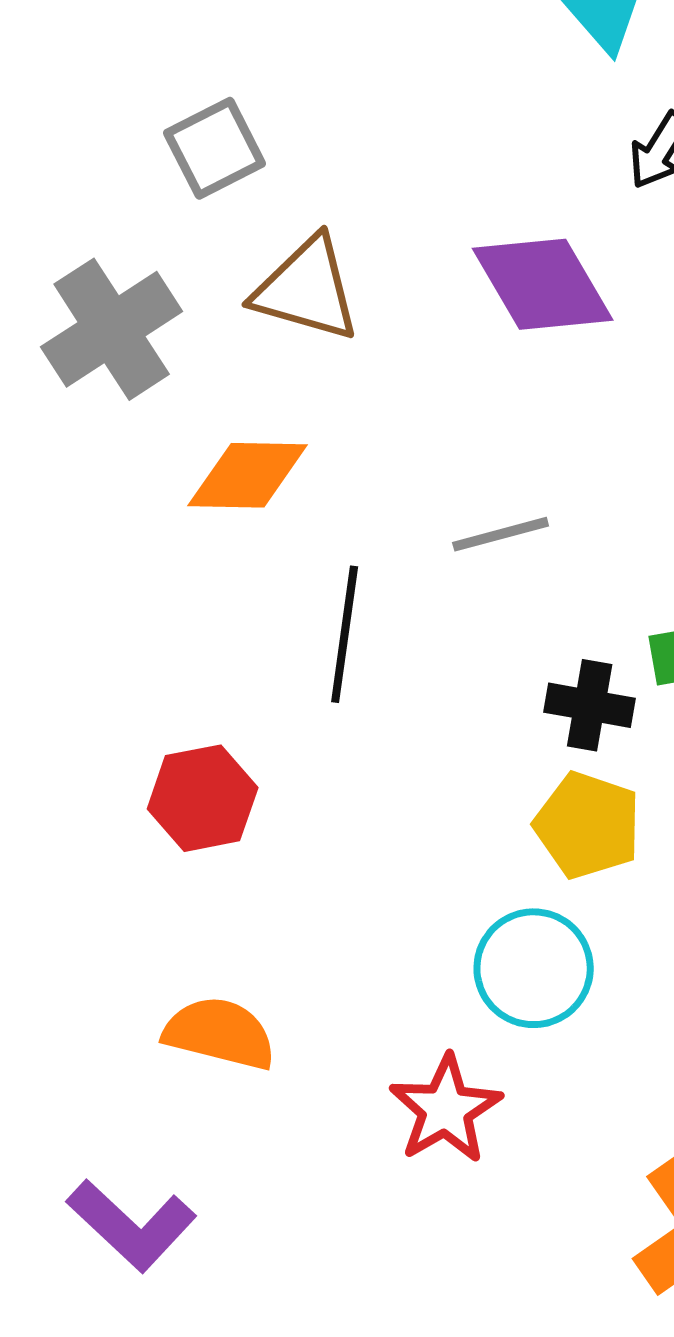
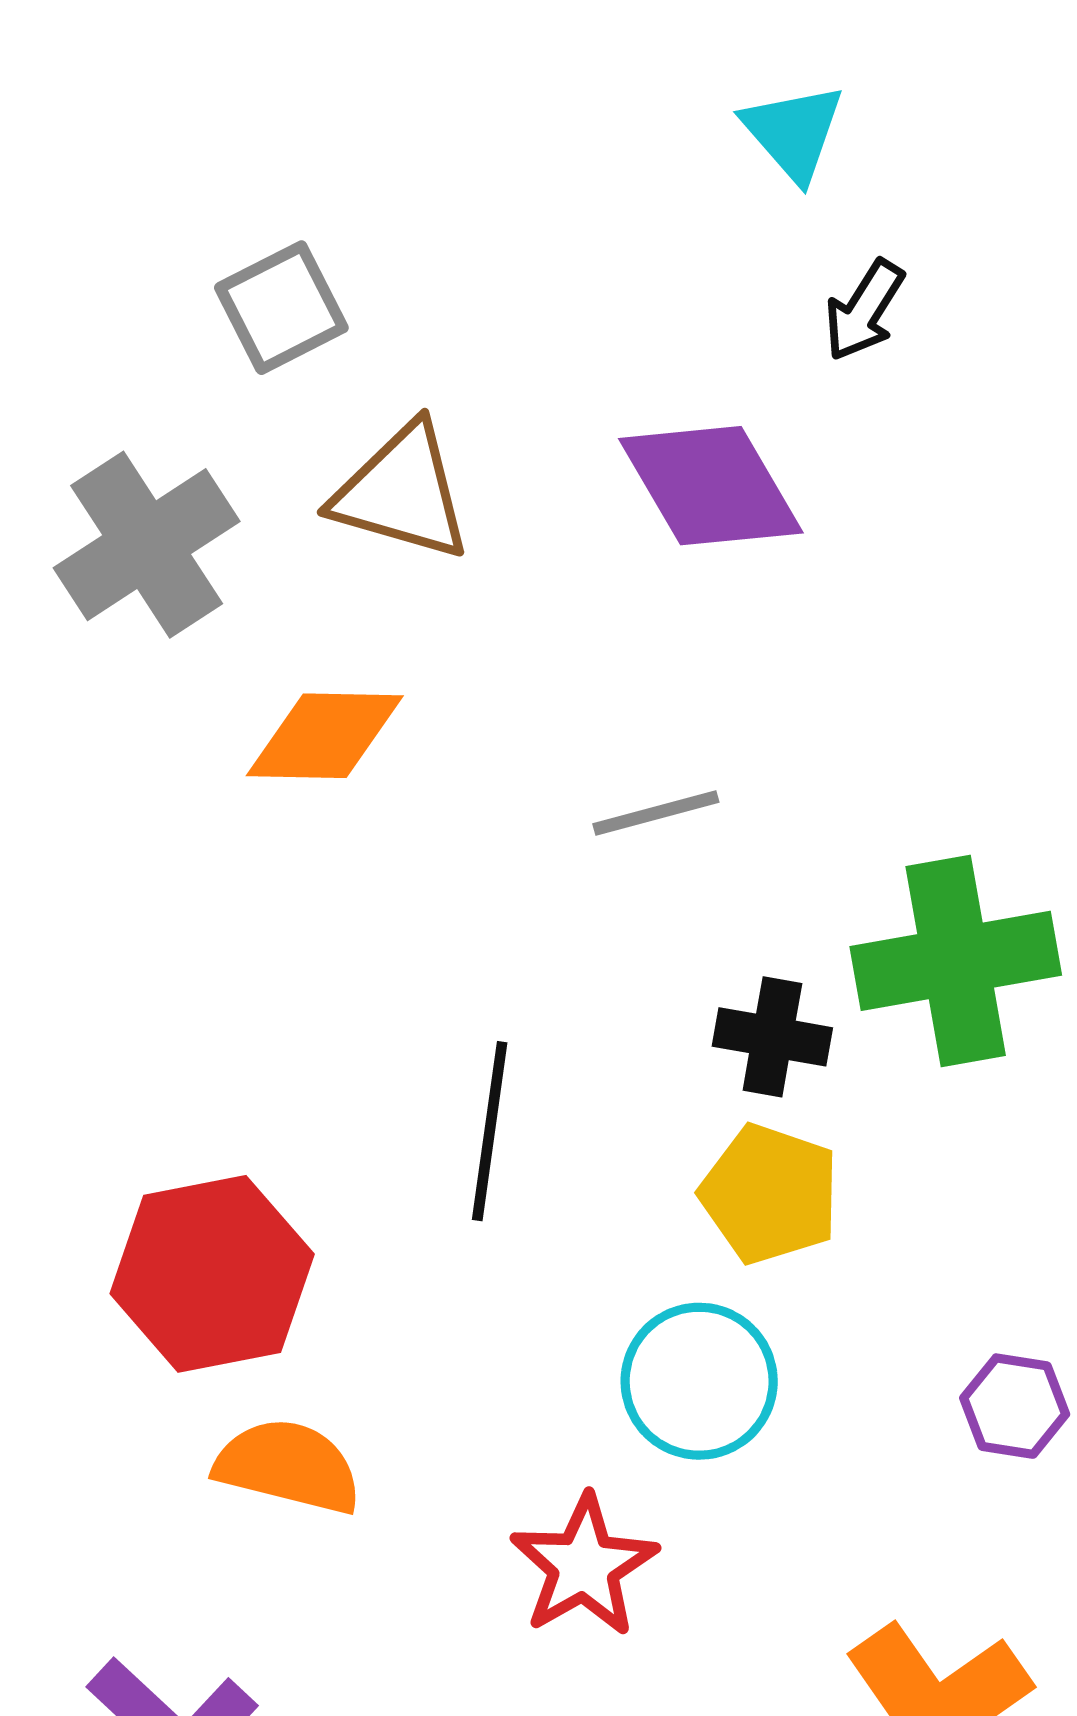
black line: (345, 634) -> (490, 1131), moved
red hexagon: (203, 798) -> (212, 1274), moved, size x1.4

